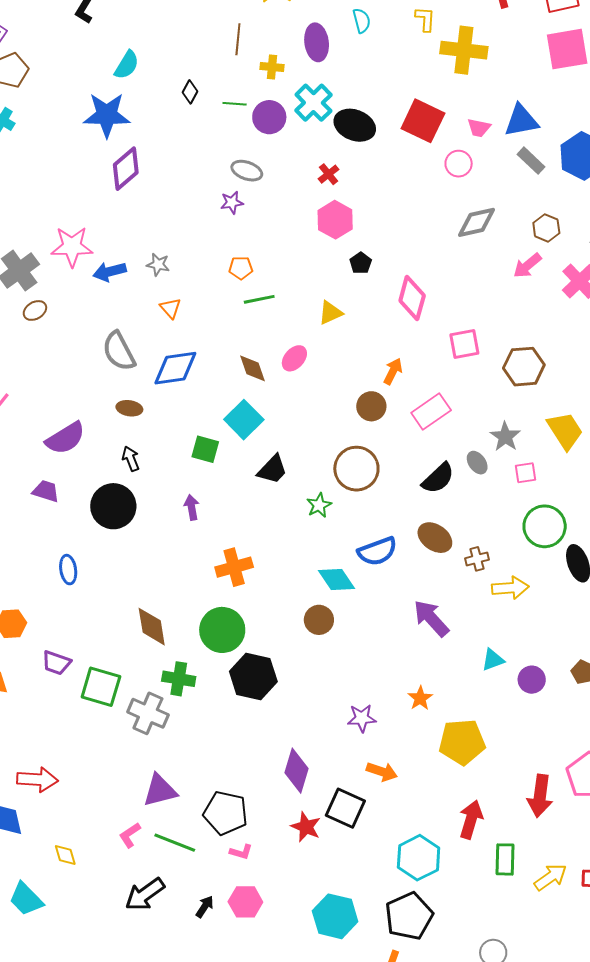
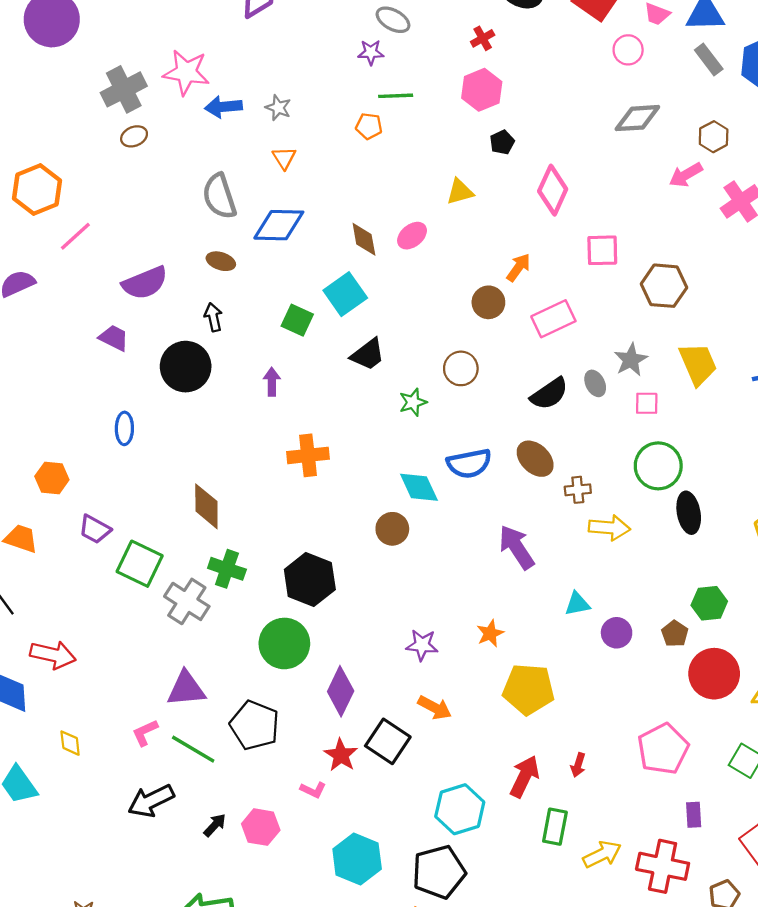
green line: (259, 299) -> (396, 96), moved
brown circle: (356, 469) -> (461, 368), size x0.7
green circle: (222, 630) -> (284, 643), moved
red arrow: (540, 796) -> (578, 765), moved, size x0.5
pink L-shape: (241, 852) -> (313, 790), moved

